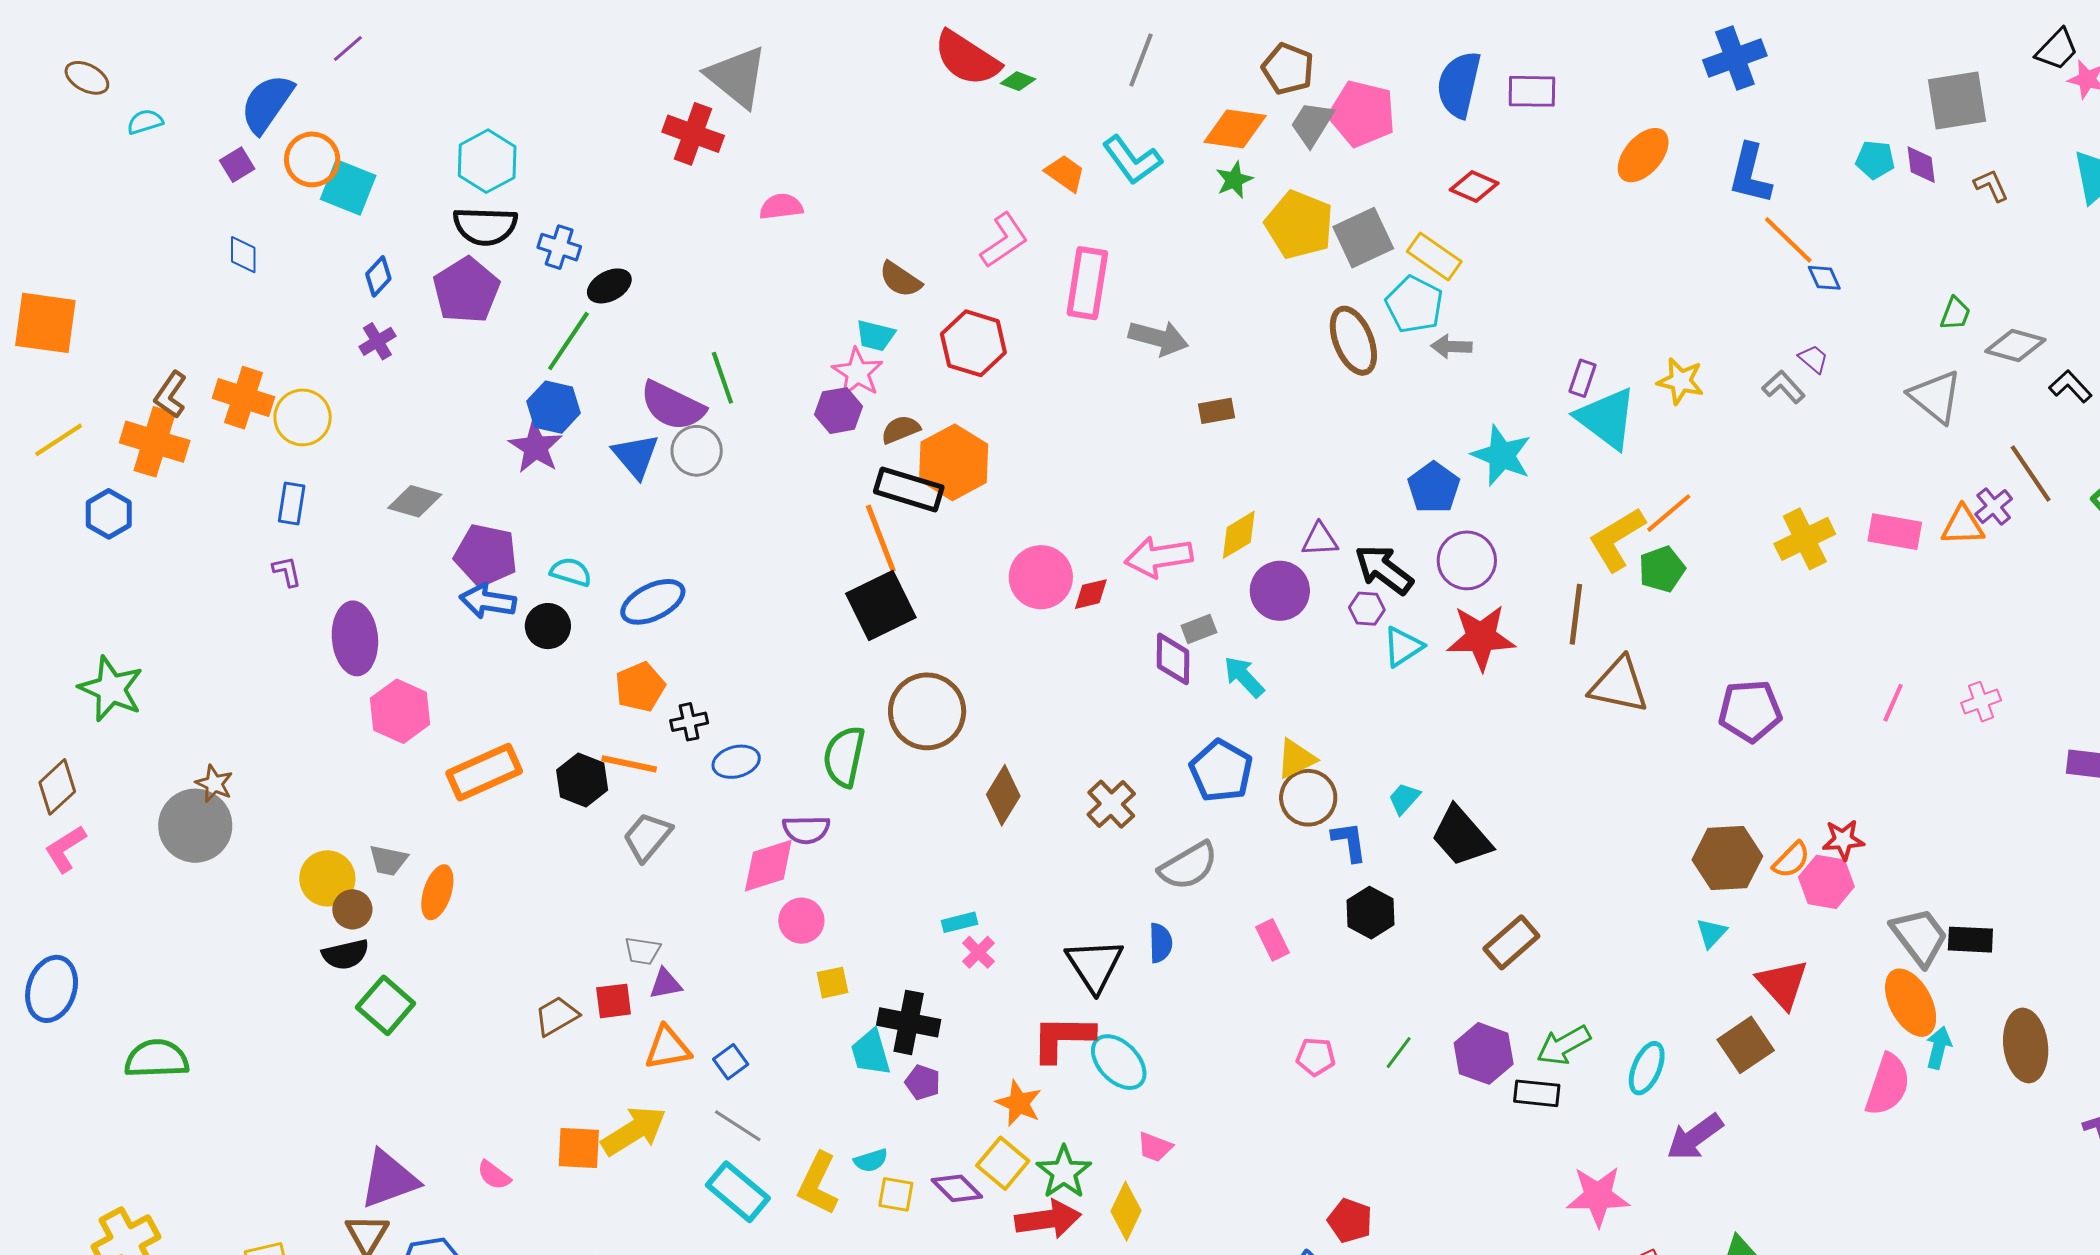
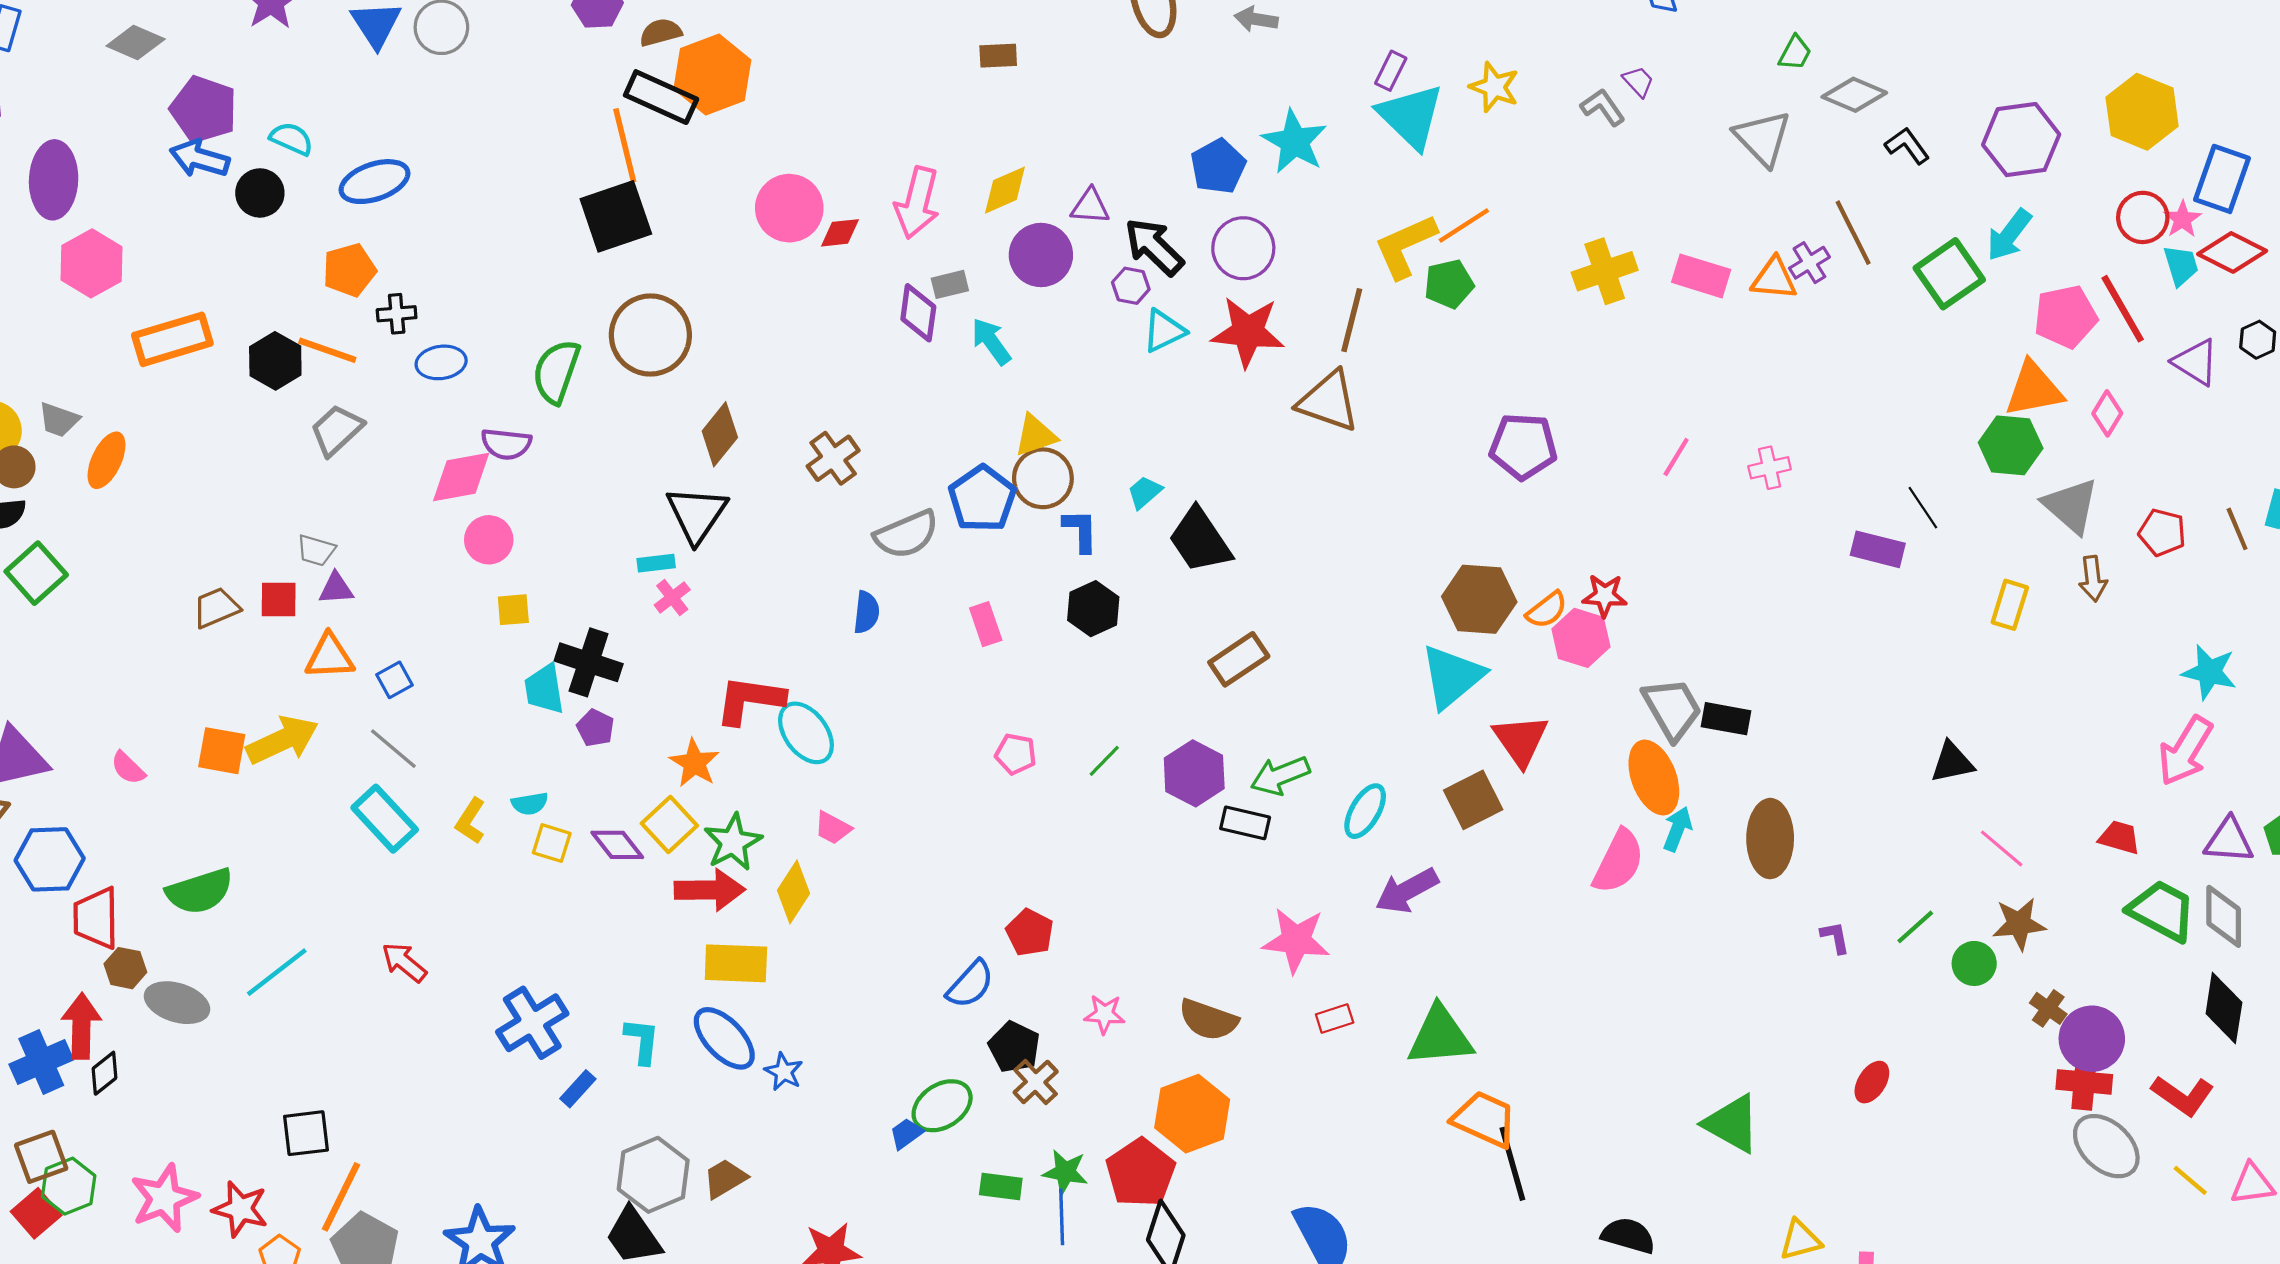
pink arrow: (1159, 557) -> (917, 203), turned -74
brown triangle: (1619, 685) -> (1329, 401), moved
blue pentagon: (1221, 771) -> (982, 499), moved
cyan triangle: (1711, 933) -> (1452, 677), size x2.0
black triangle: (1094, 965) -> (697, 514), moved
yellow L-shape: (818, 1184) -> (470, 821), size x0.7

